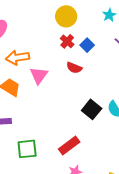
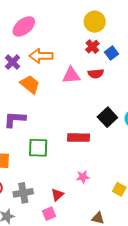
red semicircle: (74, 68) -> (96, 74), turned -35
pink triangle: (39, 75) -> (71, 75), moved, turned 42
red rectangle: (69, 146) -> (79, 138), moved, turned 30

